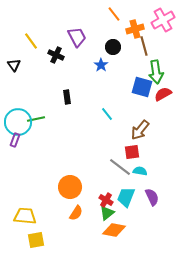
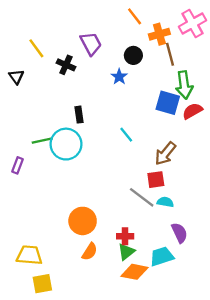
cyan circle: (18, 122) -> (66, 144), moved
cyan trapezoid: (126, 197) -> (162, 256), moved, turned 50
red cross: (106, 200) -> (125, 236), turned -32

